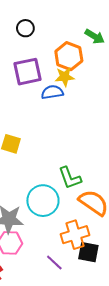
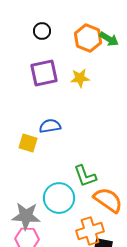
orange hexagon: (69, 56) -> (88, 38), moved
blue semicircle: (52, 92) -> (50, 126), moved

